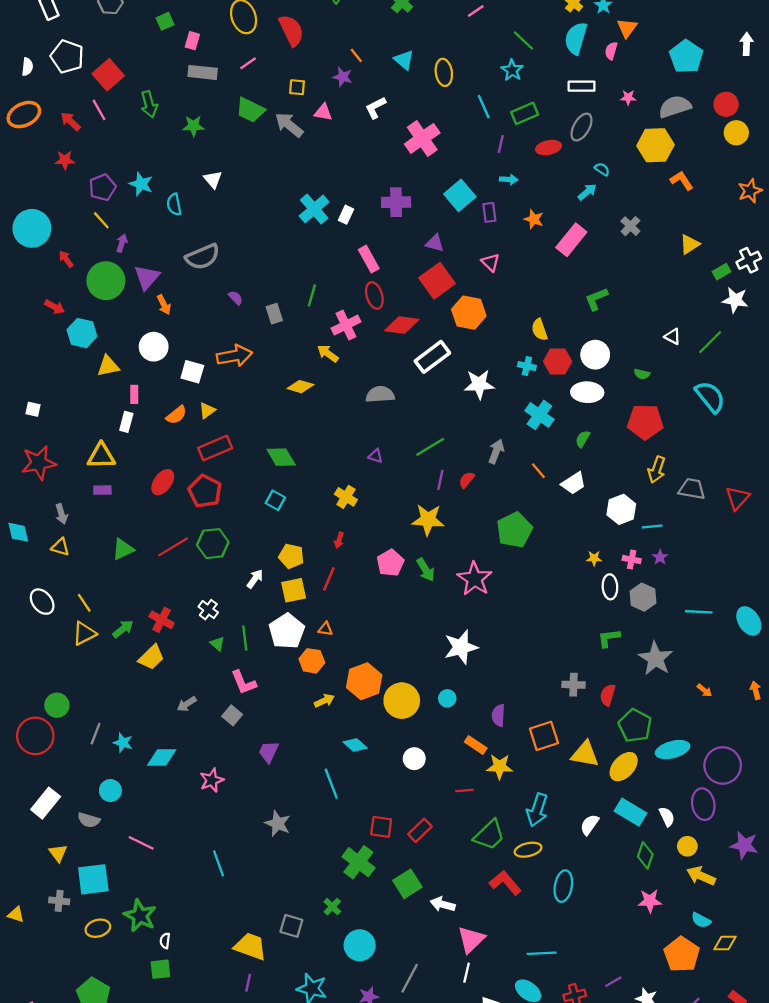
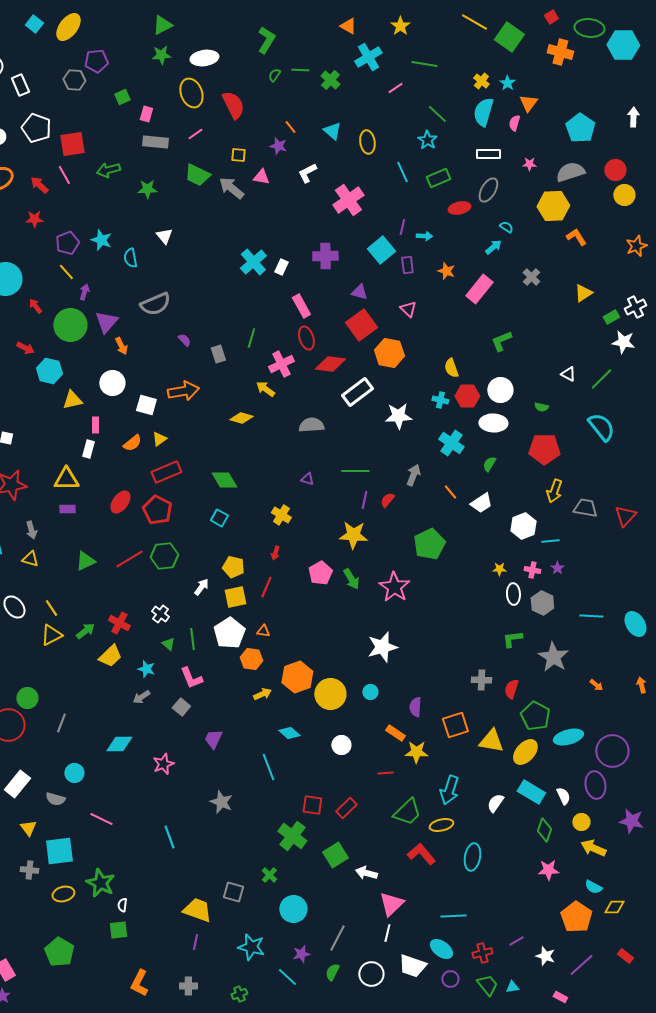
red square: (108, 75) -> (72, 144), turned 32
green arrow: (149, 104) -> (108, 170), turned 90
purple line: (501, 144) -> (402, 227), moved
green line: (430, 447) -> (355, 471), turned 32
cyan star: (123, 743) -> (146, 669), moved

